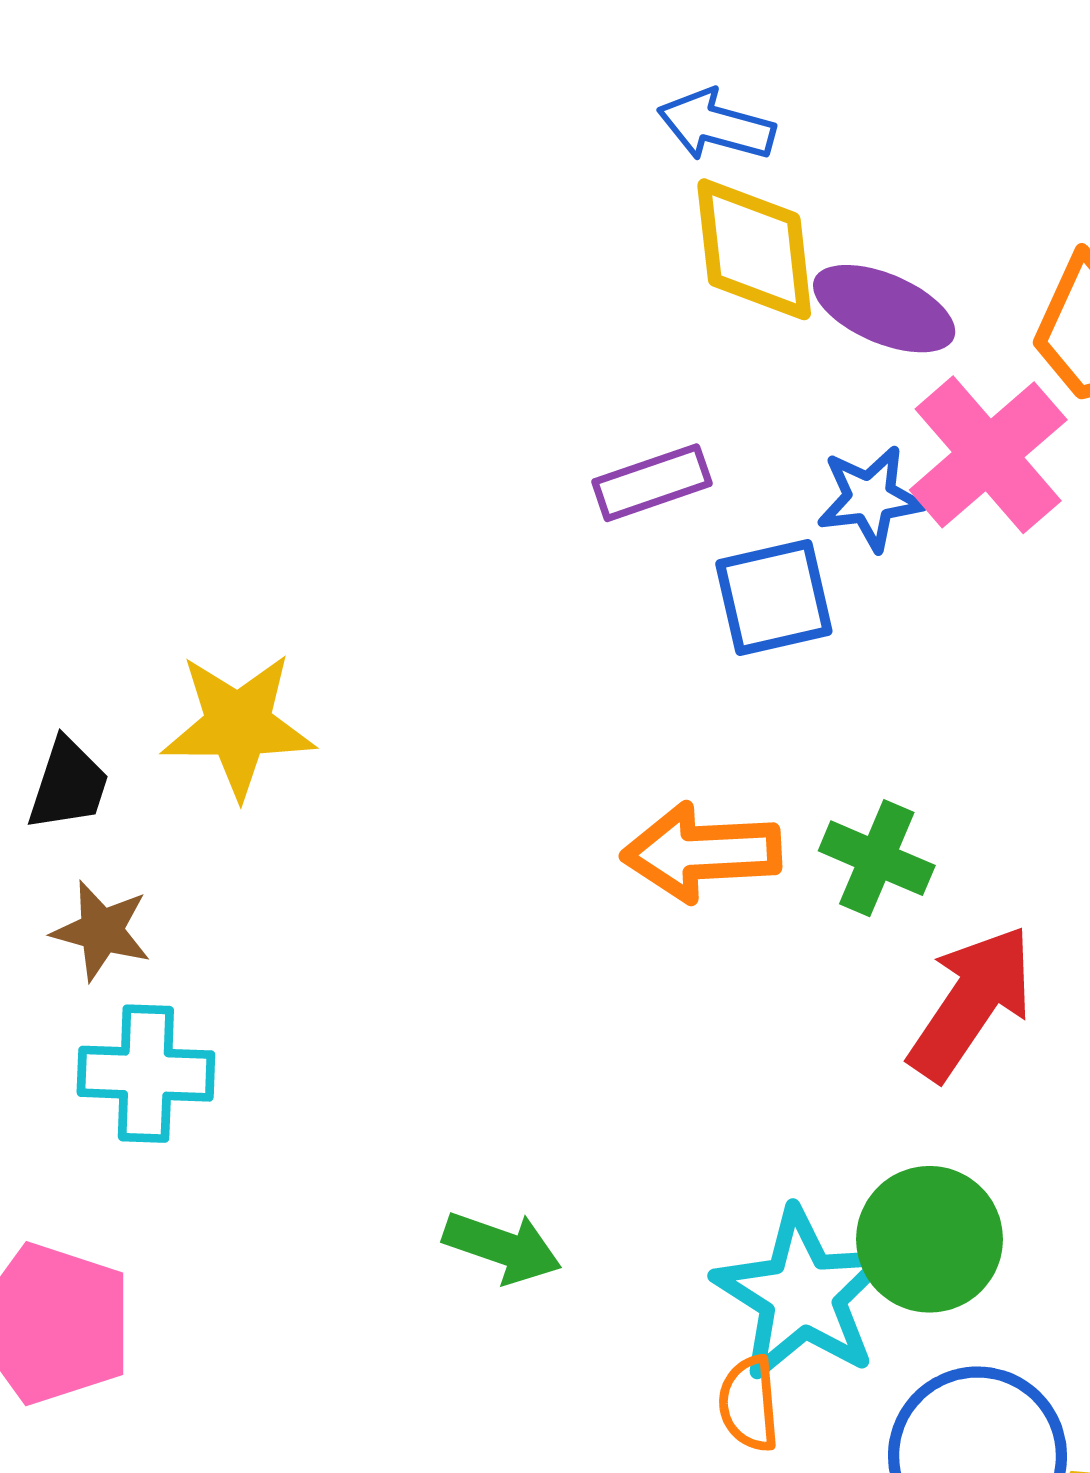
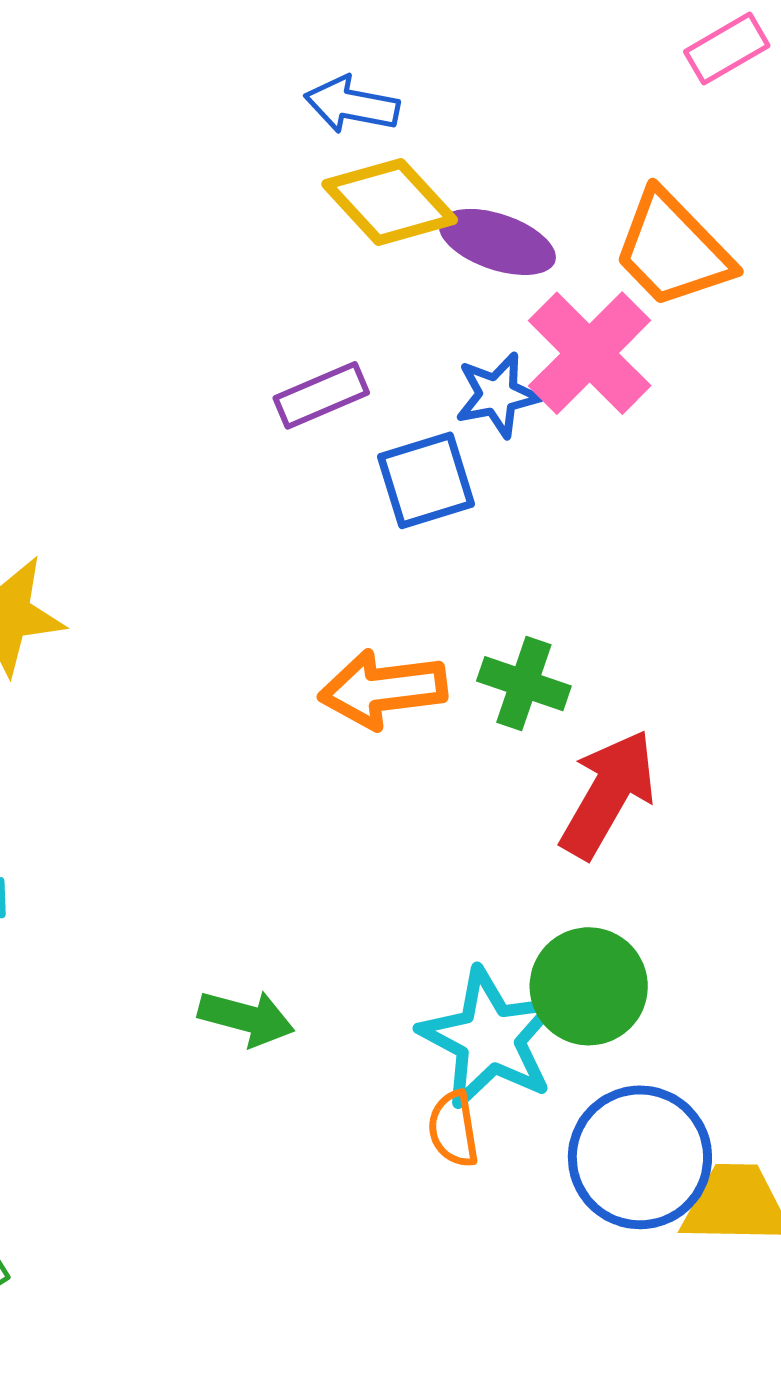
yellow diamond: (754, 249) -> (390, 202), turned -32

